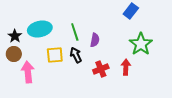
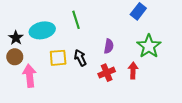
green line: (75, 32) -> (76, 20), moved
purple semicircle: (95, 40) -> (109, 46), moved

